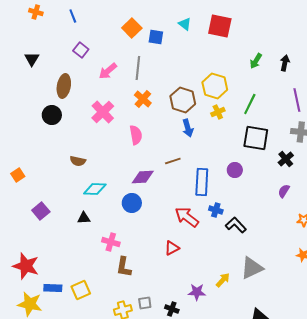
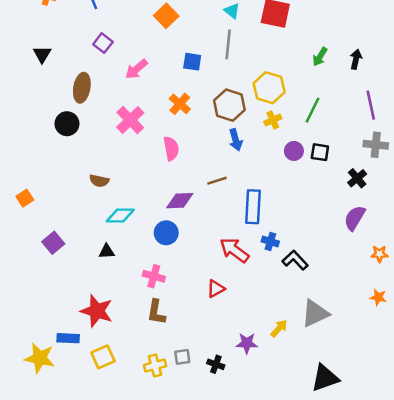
blue square: (156, 37) -> (192, 62), moved
gray line: (138, 68) -> (228, 44), moved
black square: (256, 138) -> (320, 152), size x0.6
purple circle: (235, 170) -> (294, 151), moved
purple semicircle: (284, 191) -> (355, 218), size x1.5
pink cross: (111, 242) -> (154, 276), moved
red star: (26, 266) -> (97, 311), moved
yellow square: (81, 290) -> (103, 357), moved

